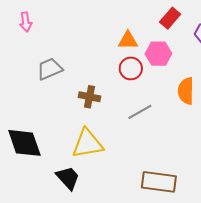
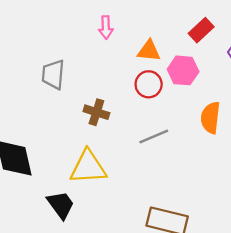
pink arrow: (26, 22) -> (106, 27), moved
gray trapezoid: (50, 69) -> (53, 74), turned -68

